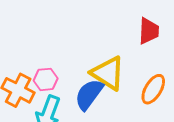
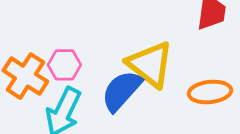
orange ellipse: (153, 89) -> (210, 92), turned 48

